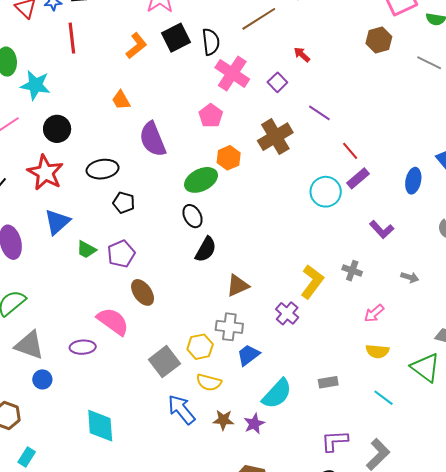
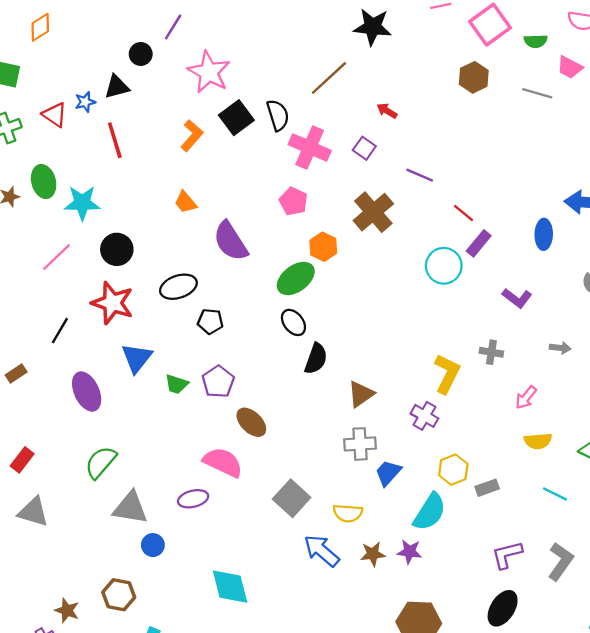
yellow hexagon: (200, 347) -> (453, 470), moved
purple star: (254, 424) -> (409, 552), turned -30

